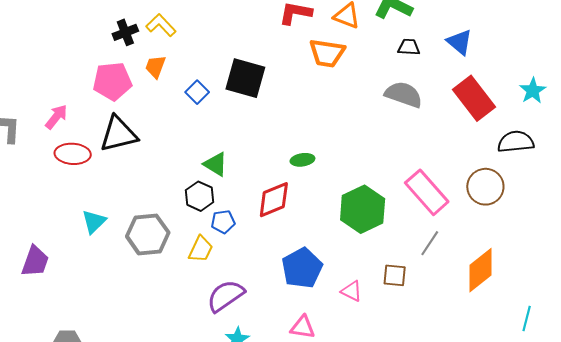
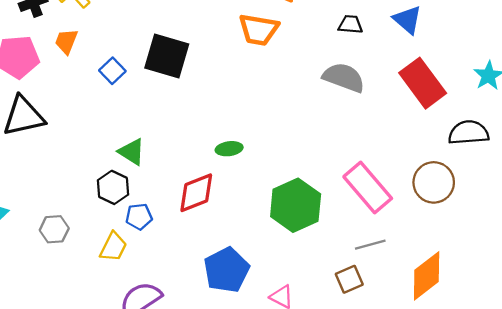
gray hexagon: (148, 234) -> (54, 229), size x0.6
gray line: (430, 243) -> (370, 245), turned 40
brown square: (395, 275) -> (349, 279), moved, turned -30

